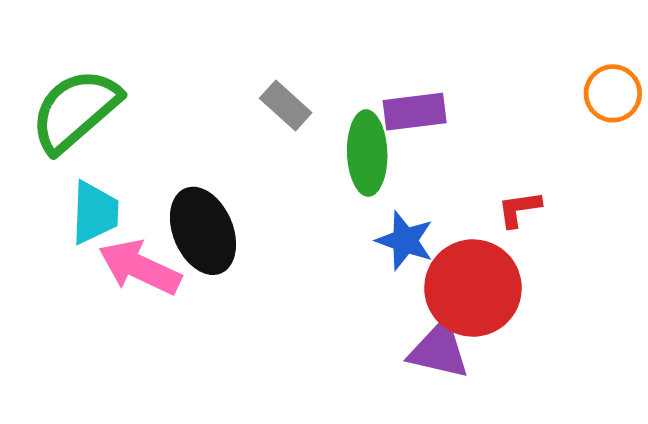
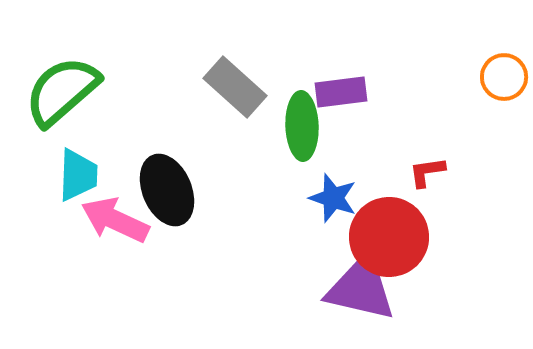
gray rectangle: (286, 106) -> (235, 87), size x1.5
purple triangle: (439, 350) -> (361, 288), size x1.4

